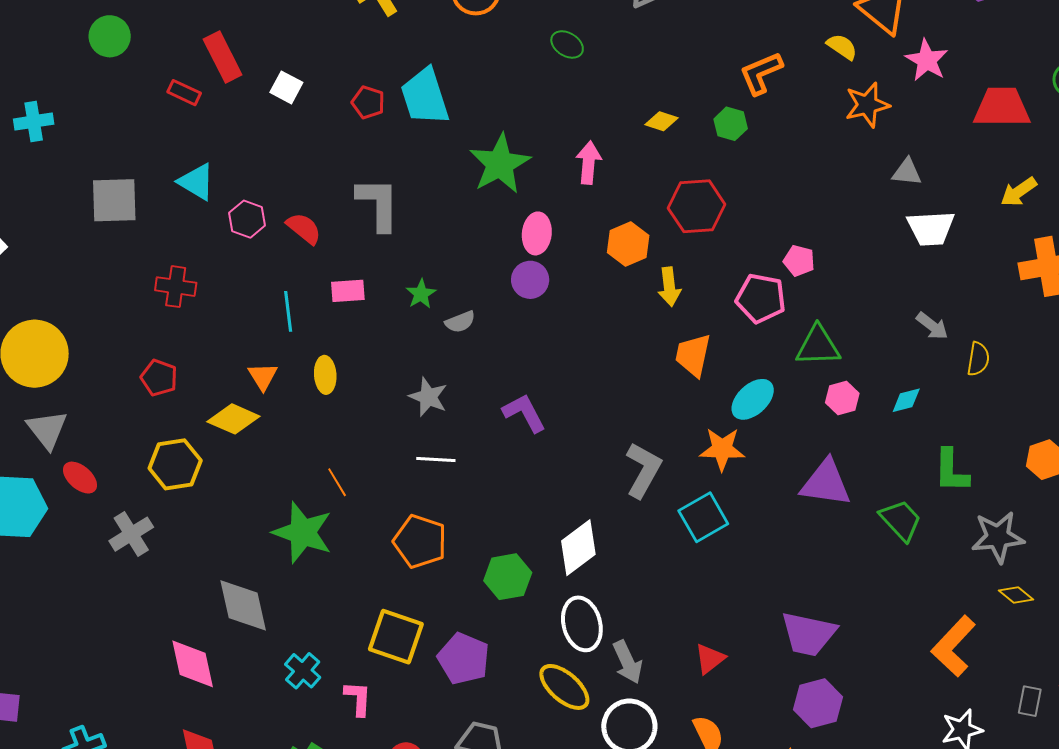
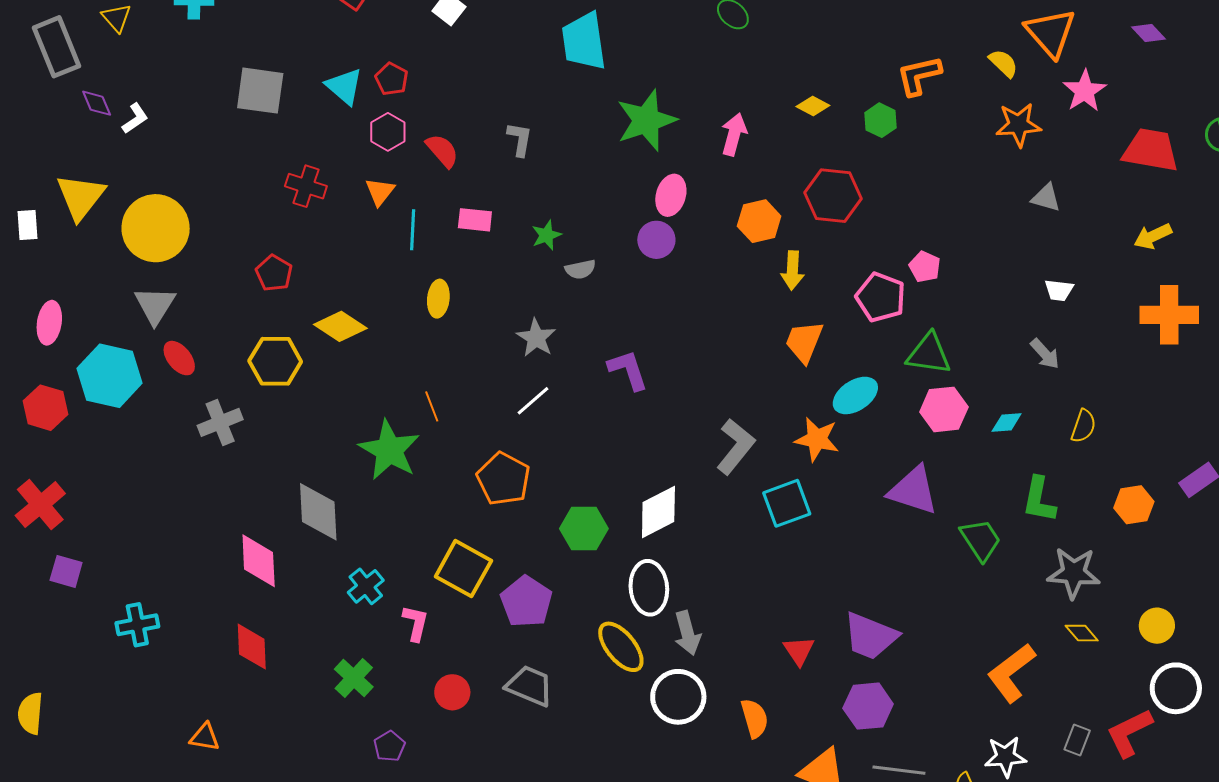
red pentagon: (368, 102) -> (392, 79), moved
gray L-shape: (378, 204) -> (520, 139), size x0.6
white trapezoid: (931, 228) -> (1059, 290), moved, size x0.6
yellow semicircle: (978, 359) -> (1083, 426), moved
orange triangle: (263, 376) -> (380, 192), moved
pink hexagon: (842, 398) -> (944, 409), size x1.4
white line: (436, 459) -> (533, 401), turned -54
red triangle: (710, 659) -> (799, 651), moved, turned -36

